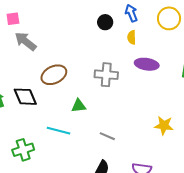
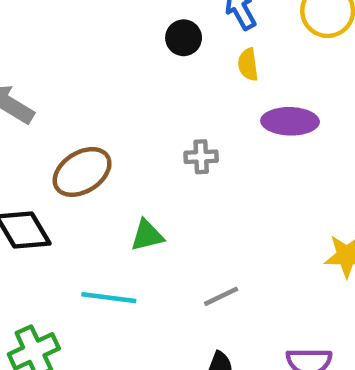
gray cross: (106, 75) -> (201, 157), size x0.6
gray line: (107, 136) -> (221, 296), turned -42

